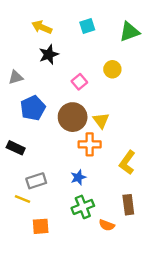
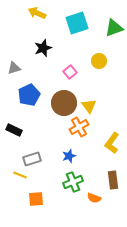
cyan square: (87, 26) -> (77, 23), size x1.6
yellow arrow: (42, 27) -> (37, 13), moved
orange cross: (90, 144) -> (79, 127), turned -30

